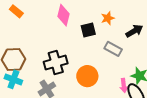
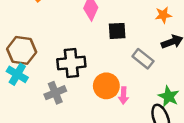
orange star: (108, 18) -> (163, 15), moved
pink arrow: (124, 85) -> (123, 95), moved

